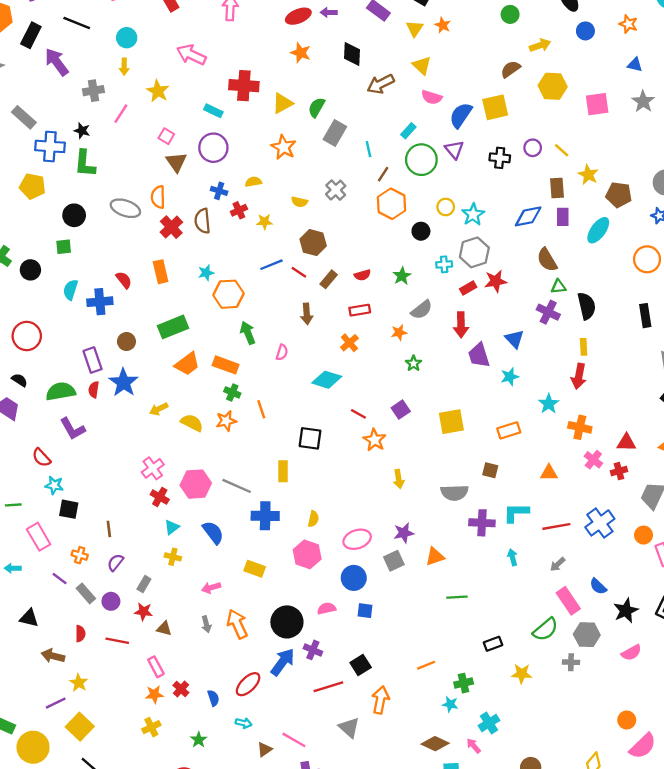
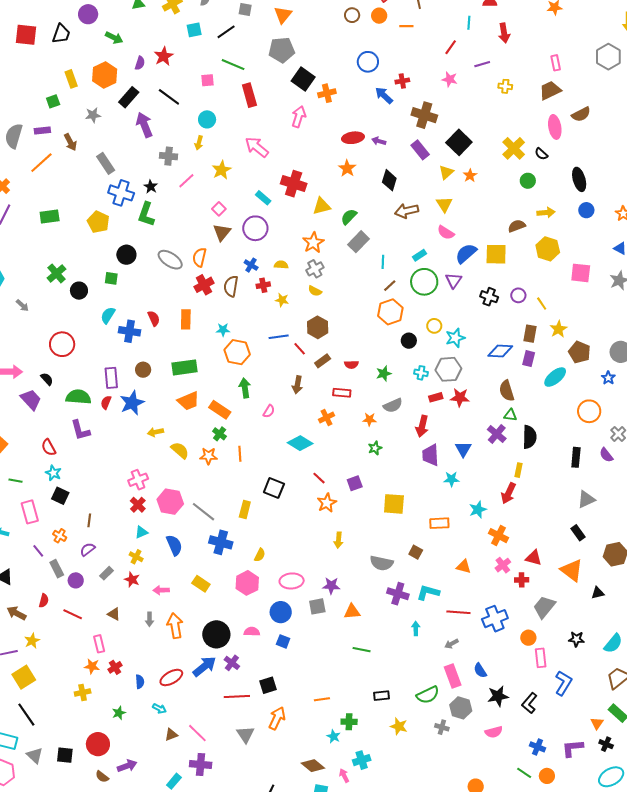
gray cross: (336, 190) -> (315, 269), moved
red star: (144, 612) -> (132, 580), moved

